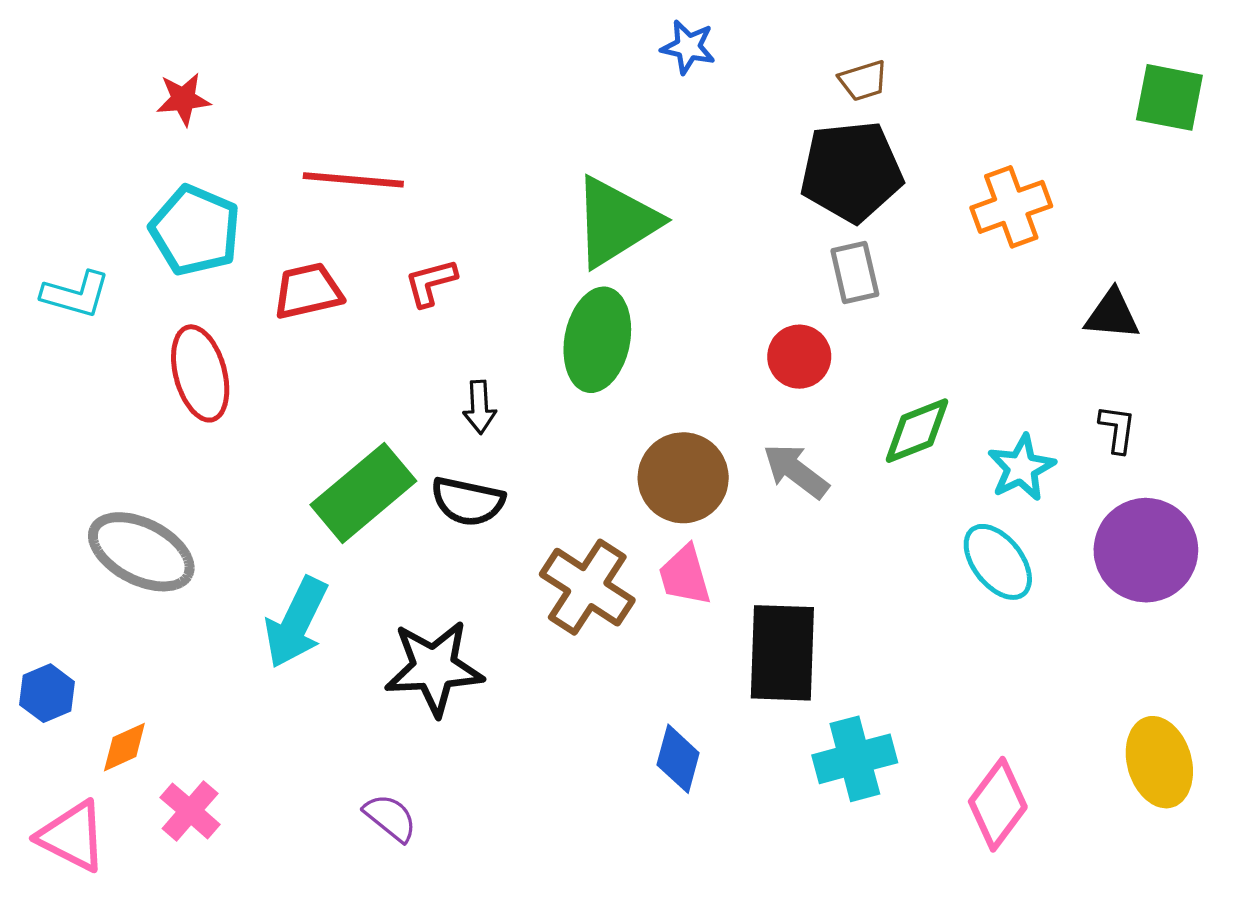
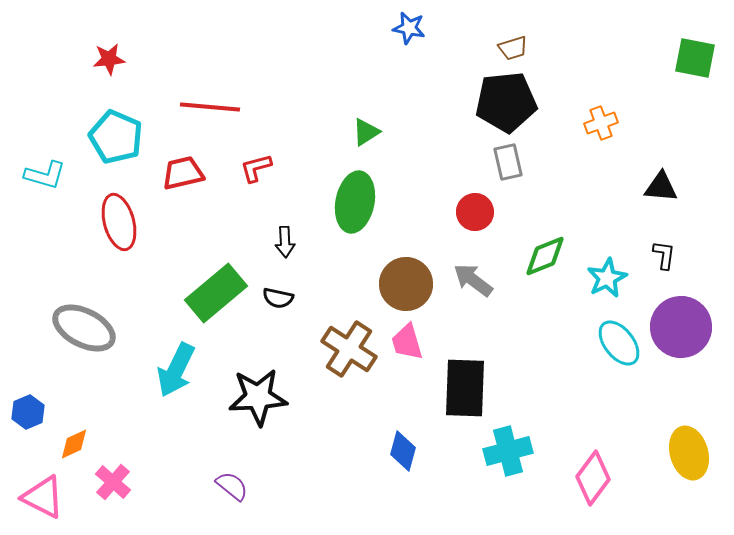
orange cross: (1011, 207) -> (601, 123), size x0.7
green triangle: (616, 222) -> (366, 132), size x0.5
black semicircle: (468, 501) -> (278, 298), size x0.7
cyan ellipse: (998, 562) -> (619, 343), moved

